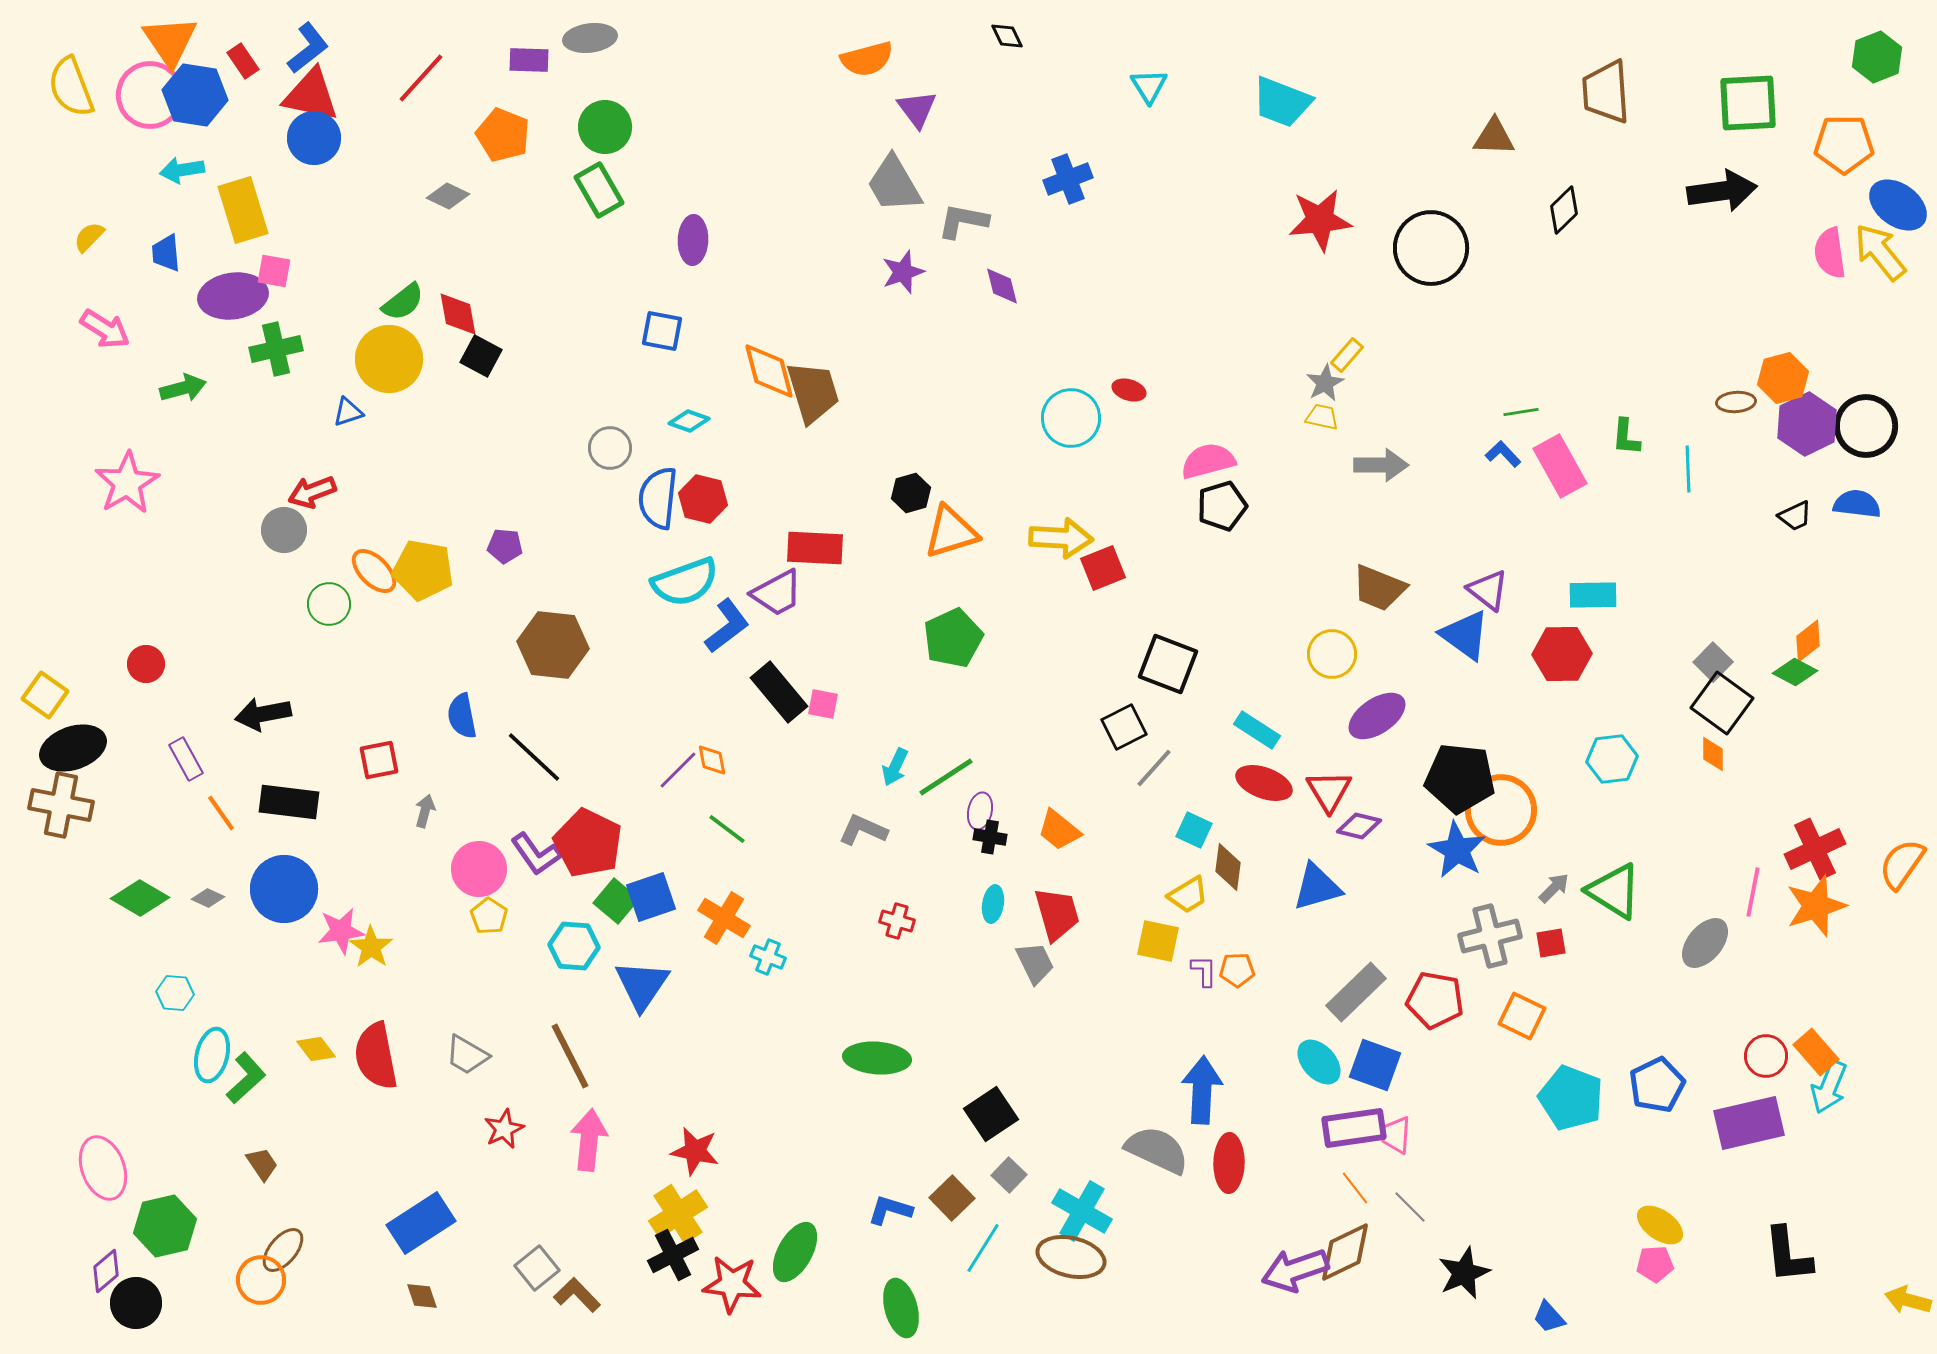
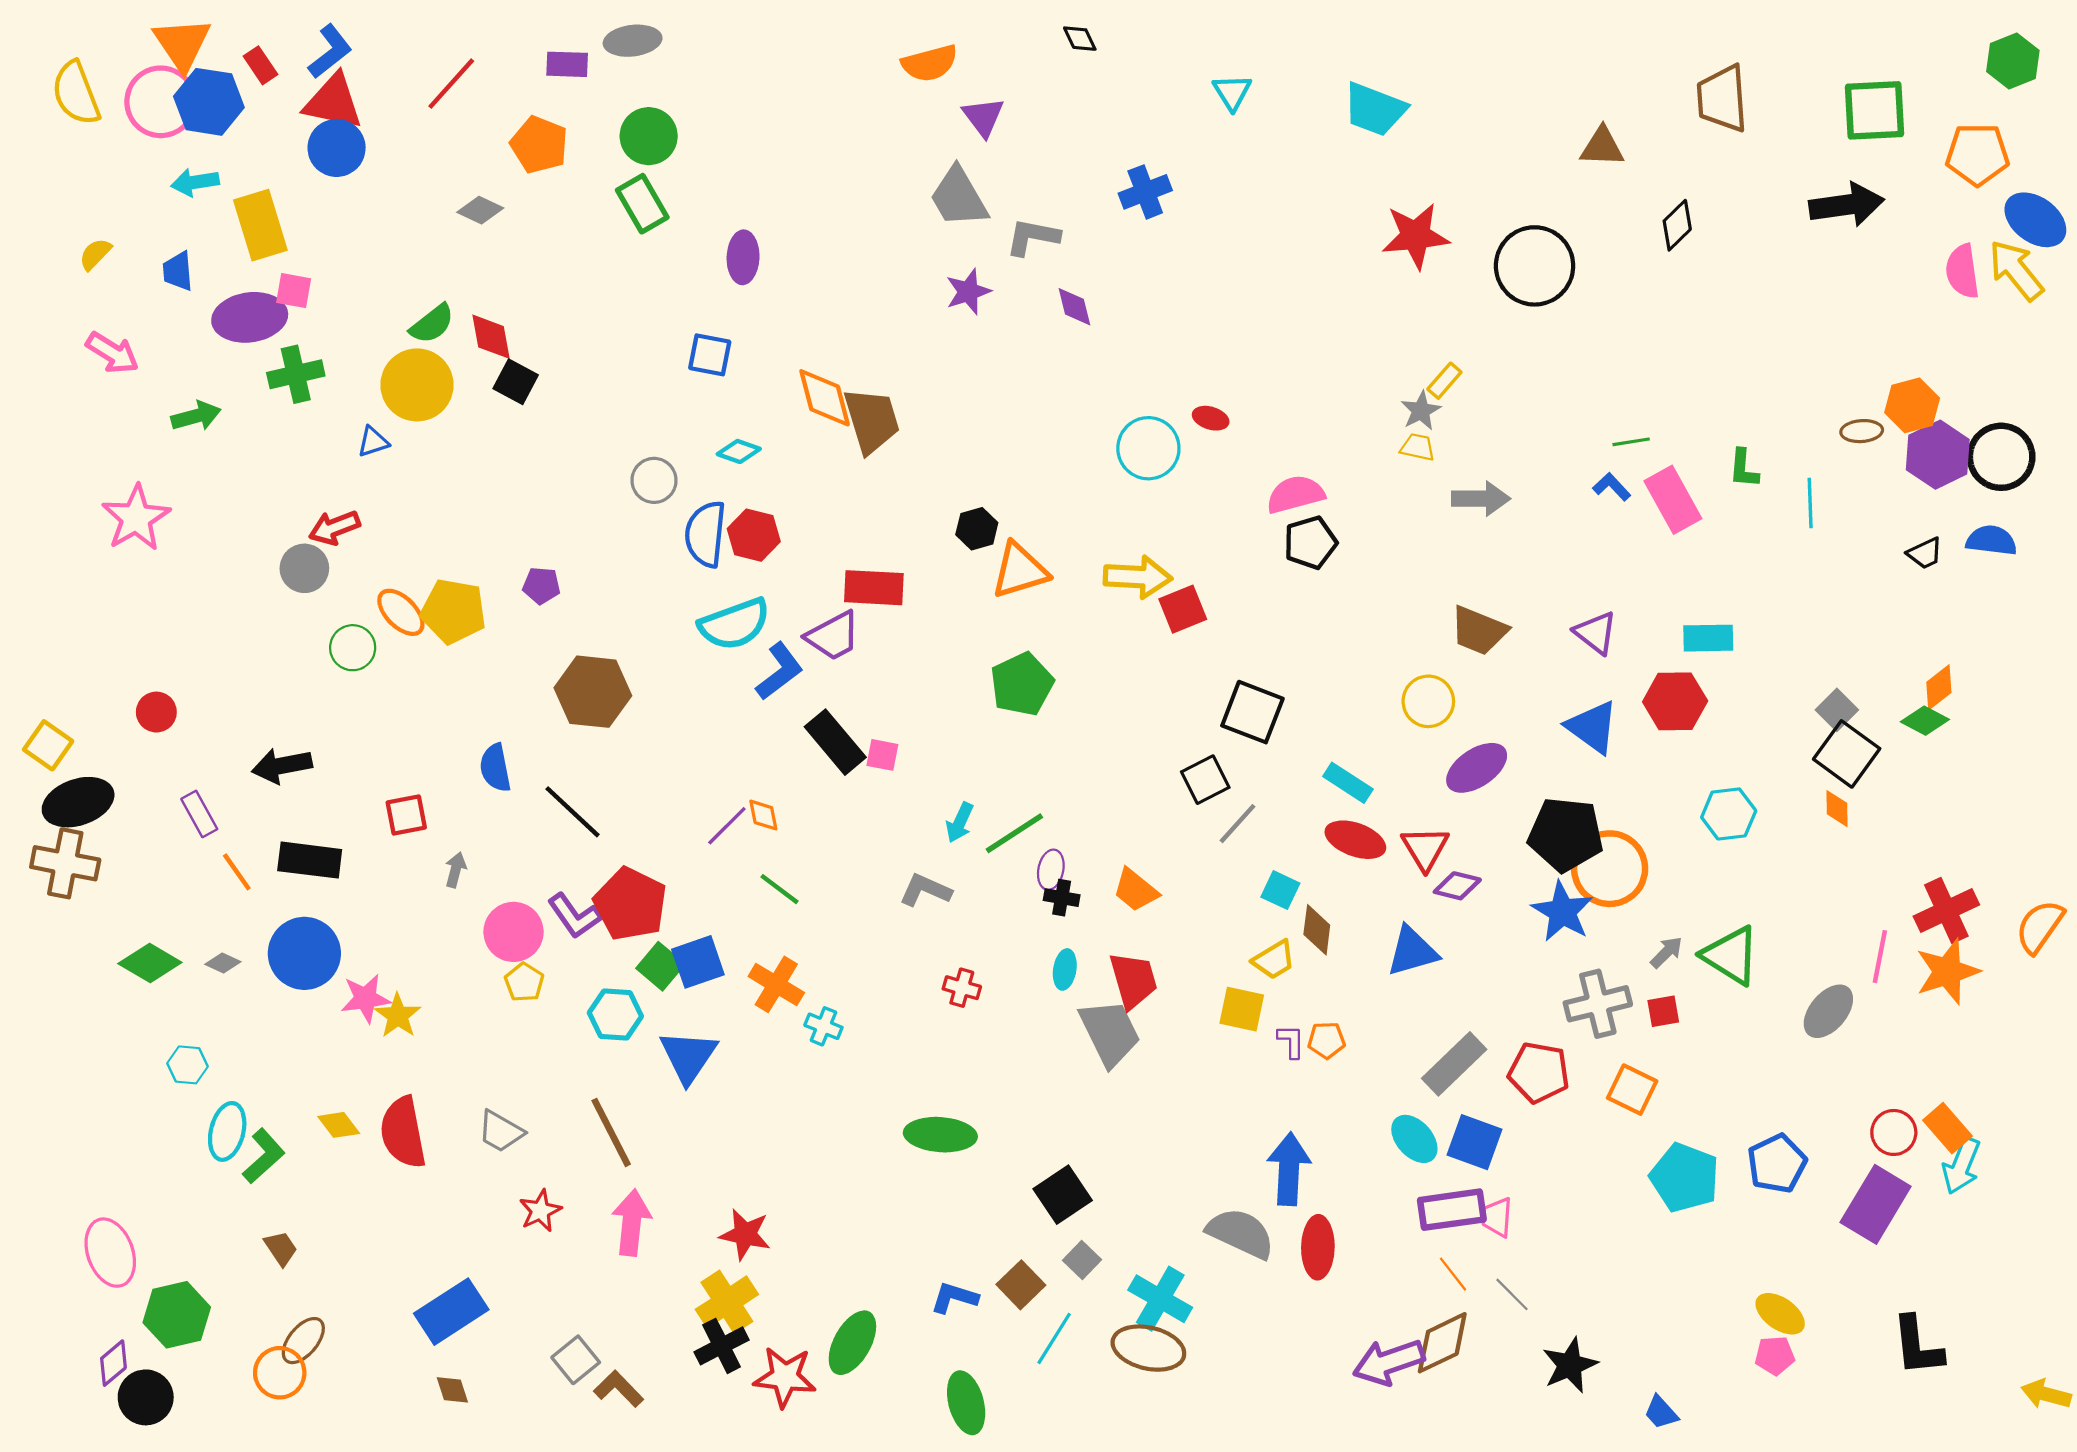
blue triangle: (1465, 635) -> (1592, 727), moved
gray trapezoid: (1035, 963) -> (1110, 1033), size x1.5
purple rectangle: (1749, 1123) -> (1876, 1204), turned -46

